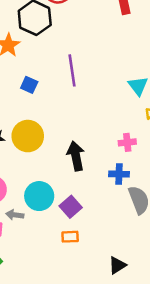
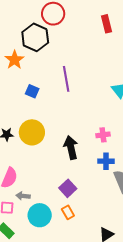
pink cross: (127, 142) -> (103, 135), moved
cyan circle: (39, 196) -> (40, 215), moved
orange rectangle: (70, 237) -> (68, 212), turned 64

